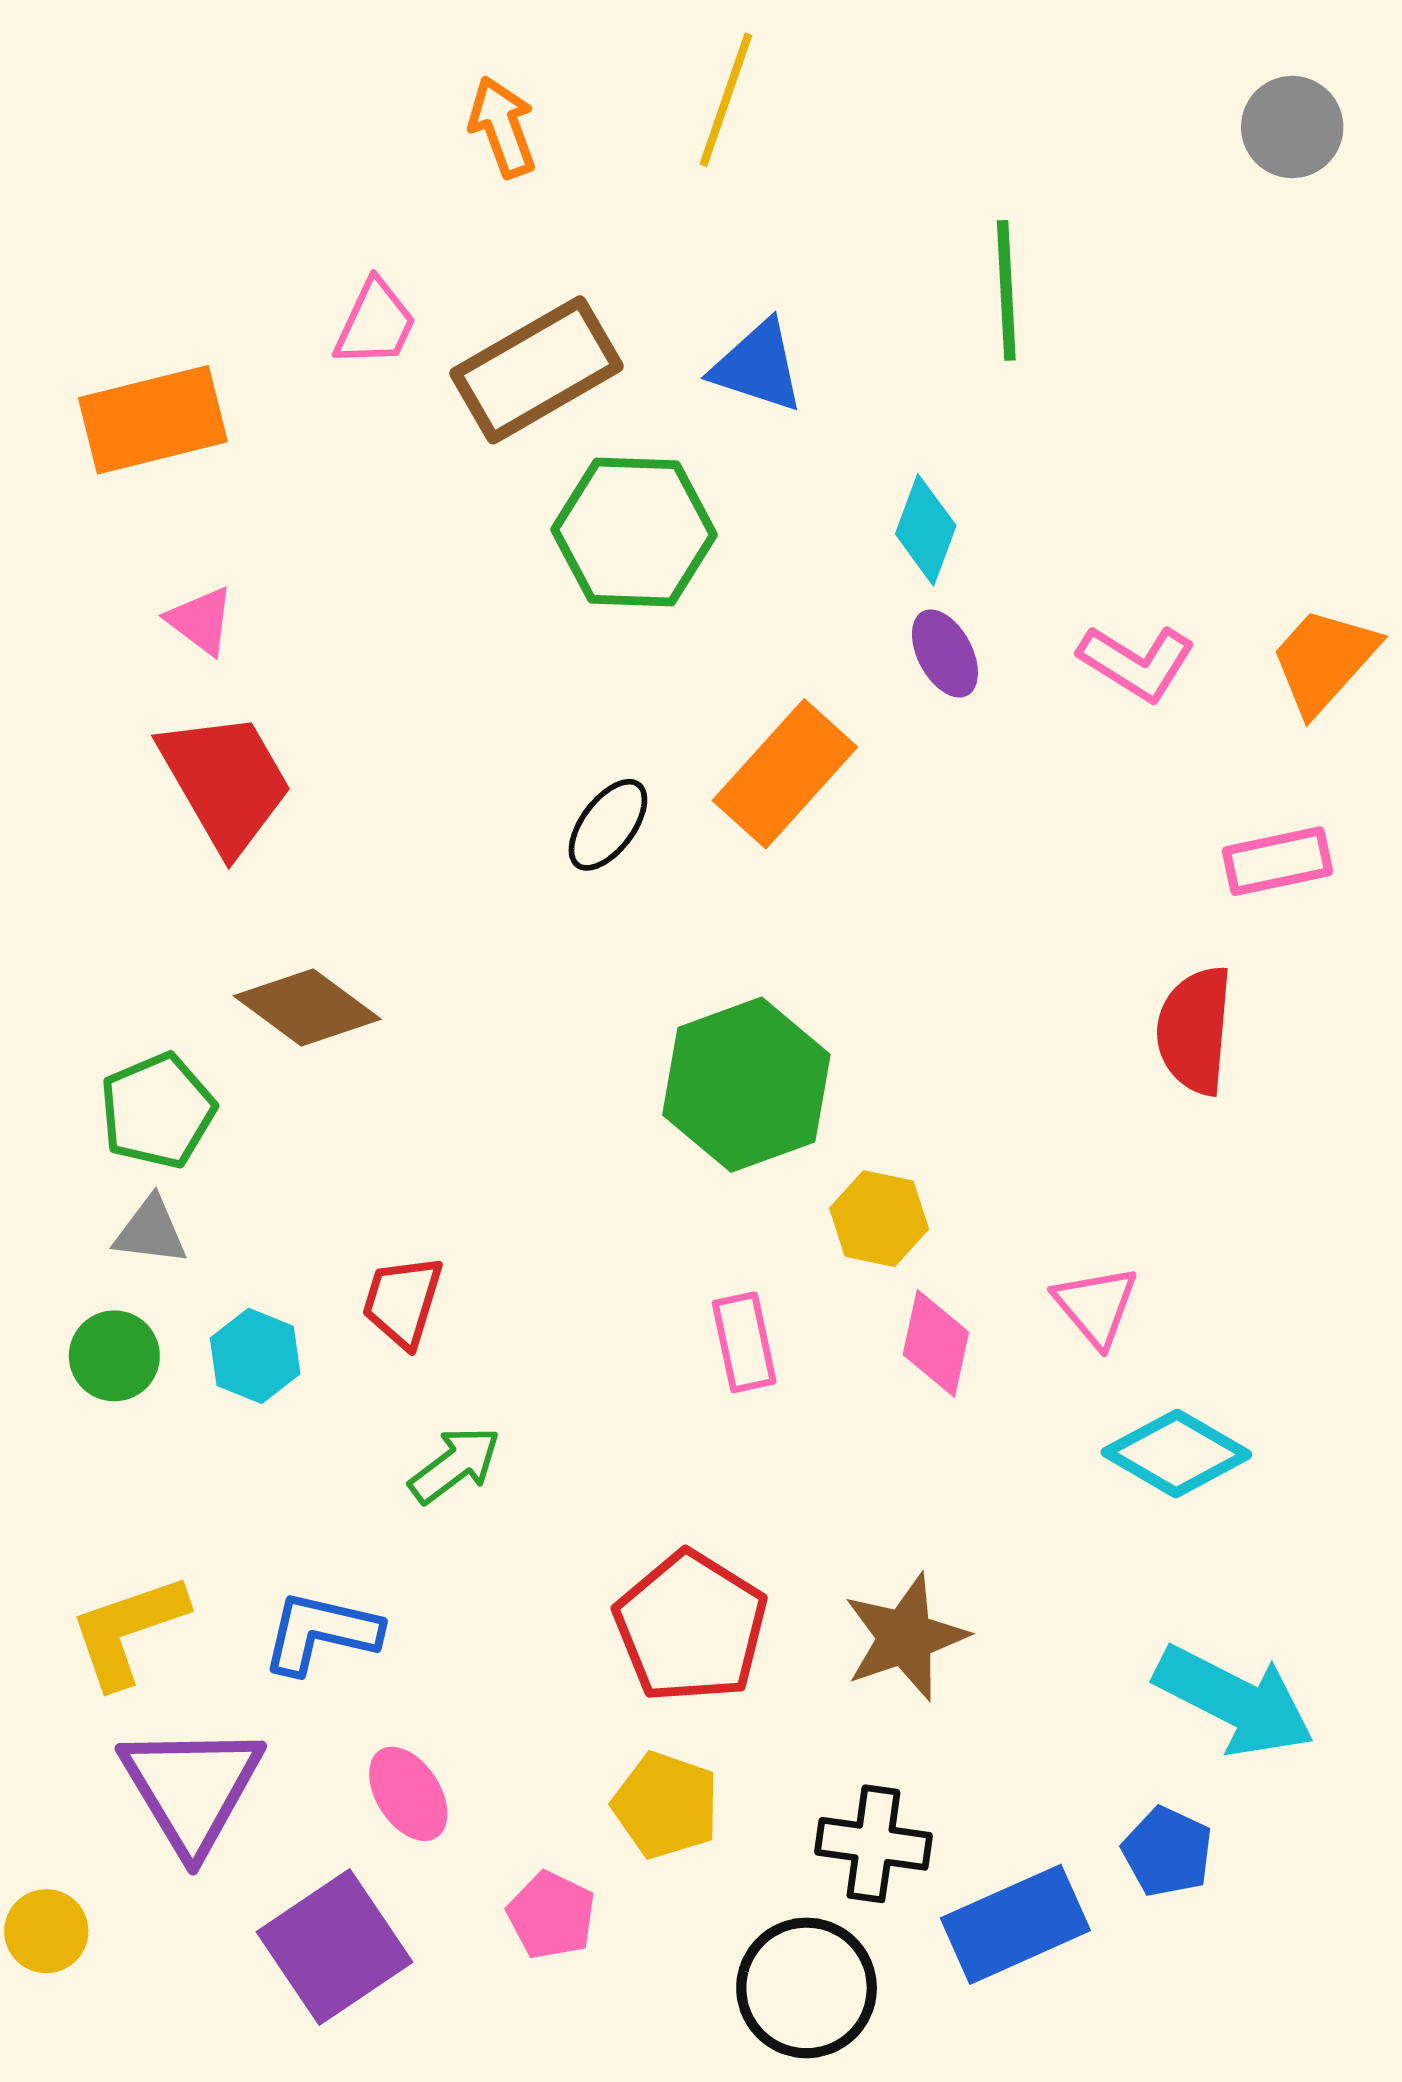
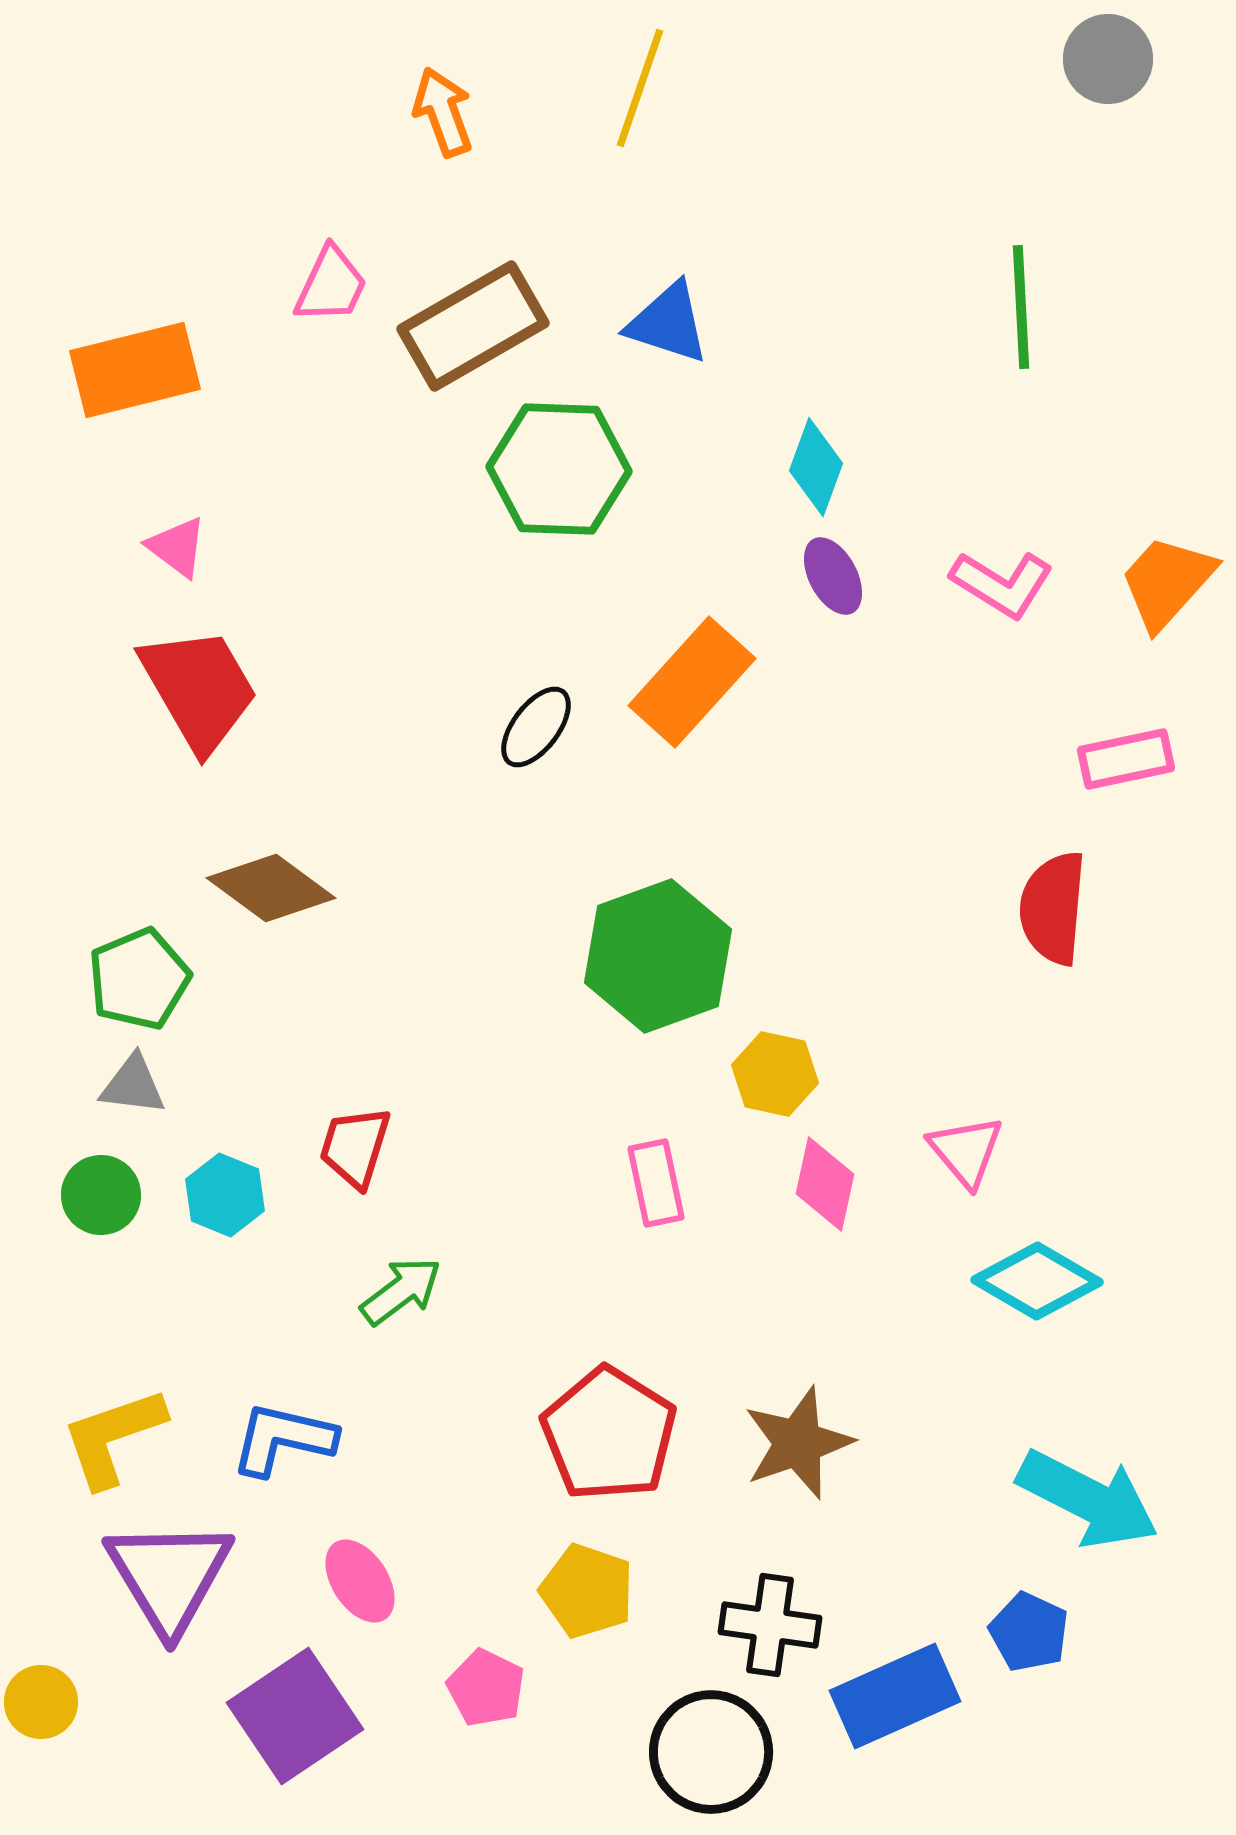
gray circle: (1292, 127) -> (1108, 59), moved
green line: (1006, 290) -> (1021, 307), moved

